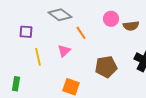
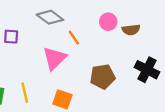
pink triangle: (64, 51) -> (54, 58), size x1.6
yellow line: (38, 57) -> (25, 93), moved

